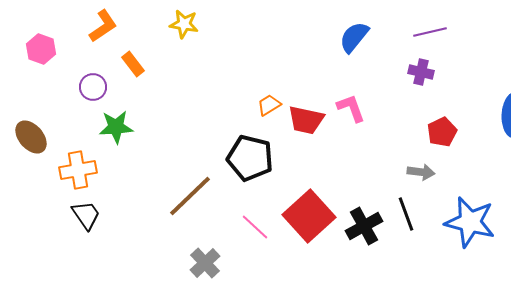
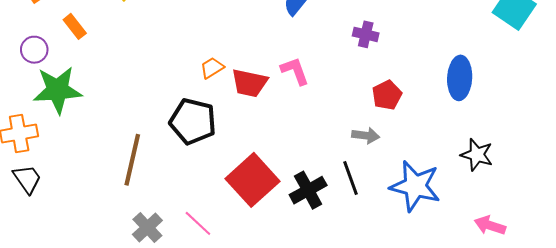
green star: (116, 127) -> (57, 90), size x1.4
brown line: (190, 196) -> (132, 160), turned -33
pink line: (255, 227) -> (198, 223), moved

